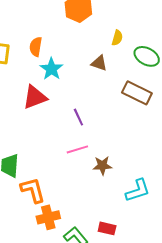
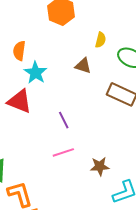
red triangle: (35, 97) -> (20, 101), turned 44
brown star: (102, 166) -> (100, 166), moved

